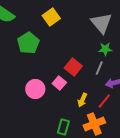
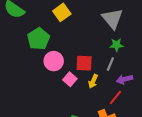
red square: (73, 67) -> (84, 63), turned -36
pink circle: (35, 89) -> (54, 61), moved
yellow arrow: (82, 100) -> (93, 81), moved

